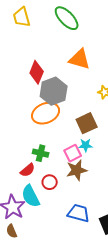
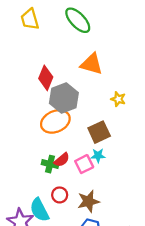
red semicircle: (28, 170) -> (62, 160), moved
brown star: (77, 170) -> (88, 201), moved

